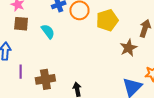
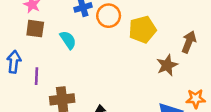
purple line: (21, 72) -> (36, 76), moved

